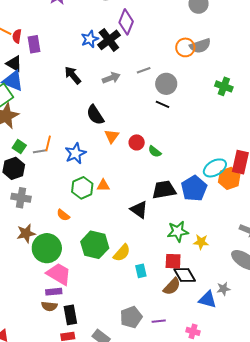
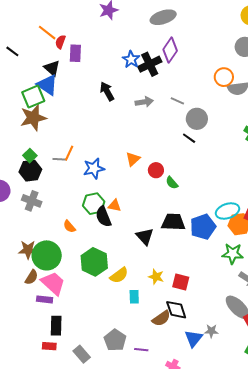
blue star: (90, 39) -> (131, 59), turned -30
orange circle: (185, 47) -> (224, 77), moved
gray line: (144, 70) -> (177, 101), turned 32
black semicircle: (95, 115) -> (103, 217), moved
green square: (19, 147) -> (30, 156), moved
green star: (178, 231) -> (233, 254), moved
brown star: (26, 233) -> (28, 250), moved
yellow star: (201, 242) -> (156, 277), moved
red square: (173, 261) -> (181, 282), moved
blue triangle: (208, 300) -> (194, 338), turned 42
brown semicircle: (49, 306) -> (32, 277), moved, turned -77
gray pentagon: (131, 317) -> (115, 340), turned -30

